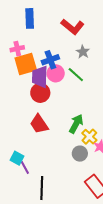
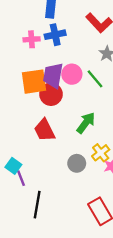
blue cross: (50, 60) -> (55, 35), moved
orange square: (26, 64) -> (34, 82), moved
green arrow: (76, 124) -> (86, 123), moved
gray circle: (80, 154) -> (77, 163), moved

